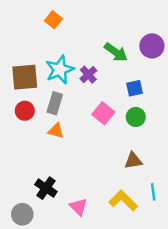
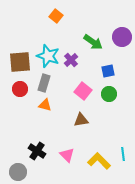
orange square: (53, 20) -> (56, 16), moved
cyan star: (60, 70) -> (48, 56), turned -30
brown triangle: (133, 161) -> (81, 120), moved
pink triangle: (78, 207) -> (67, 155), moved

